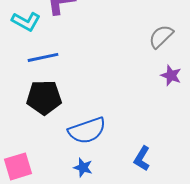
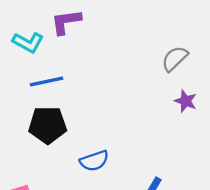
blue semicircle: (87, 130) -> (94, 161), size x0.7

